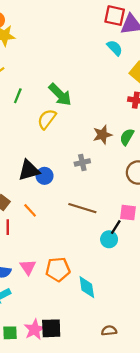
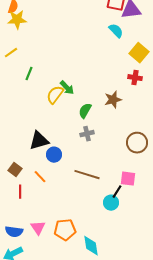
green arrow: (60, 95) -> (67, 88), moved, size x0.7
brown star: (102, 135) -> (113, 100), moved
green semicircle: (127, 137) -> (85, 111), moved
blue circle: (45, 176) -> (54, 155), moved

